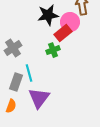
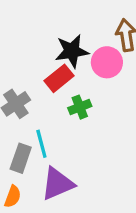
red rectangle: (63, 33) -> (59, 78), moved
purple triangle: (39, 98) -> (57, 184), turned 30

